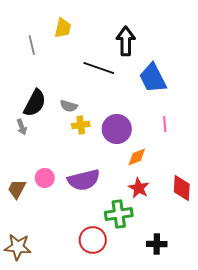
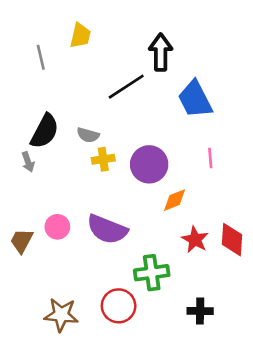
black line: (99, 68) -> (126, 87), turned -52
purple semicircle: (84, 180) -> (107, 229), turned 36
red star: (139, 188) -> (195, 240), moved
brown star: (18, 247) -> (61, 315), moved

